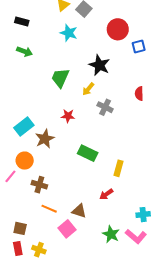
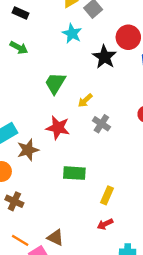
black star: (99, 65) -> (104, 57), moved
red star: (68, 116) -> (58, 128), size x1.5
green rectangle: (88, 153) -> (74, 173), turned -30
red arrow: (106, 194) -> (105, 224), moved
orange line: (49, 209) -> (20, 240), moved

